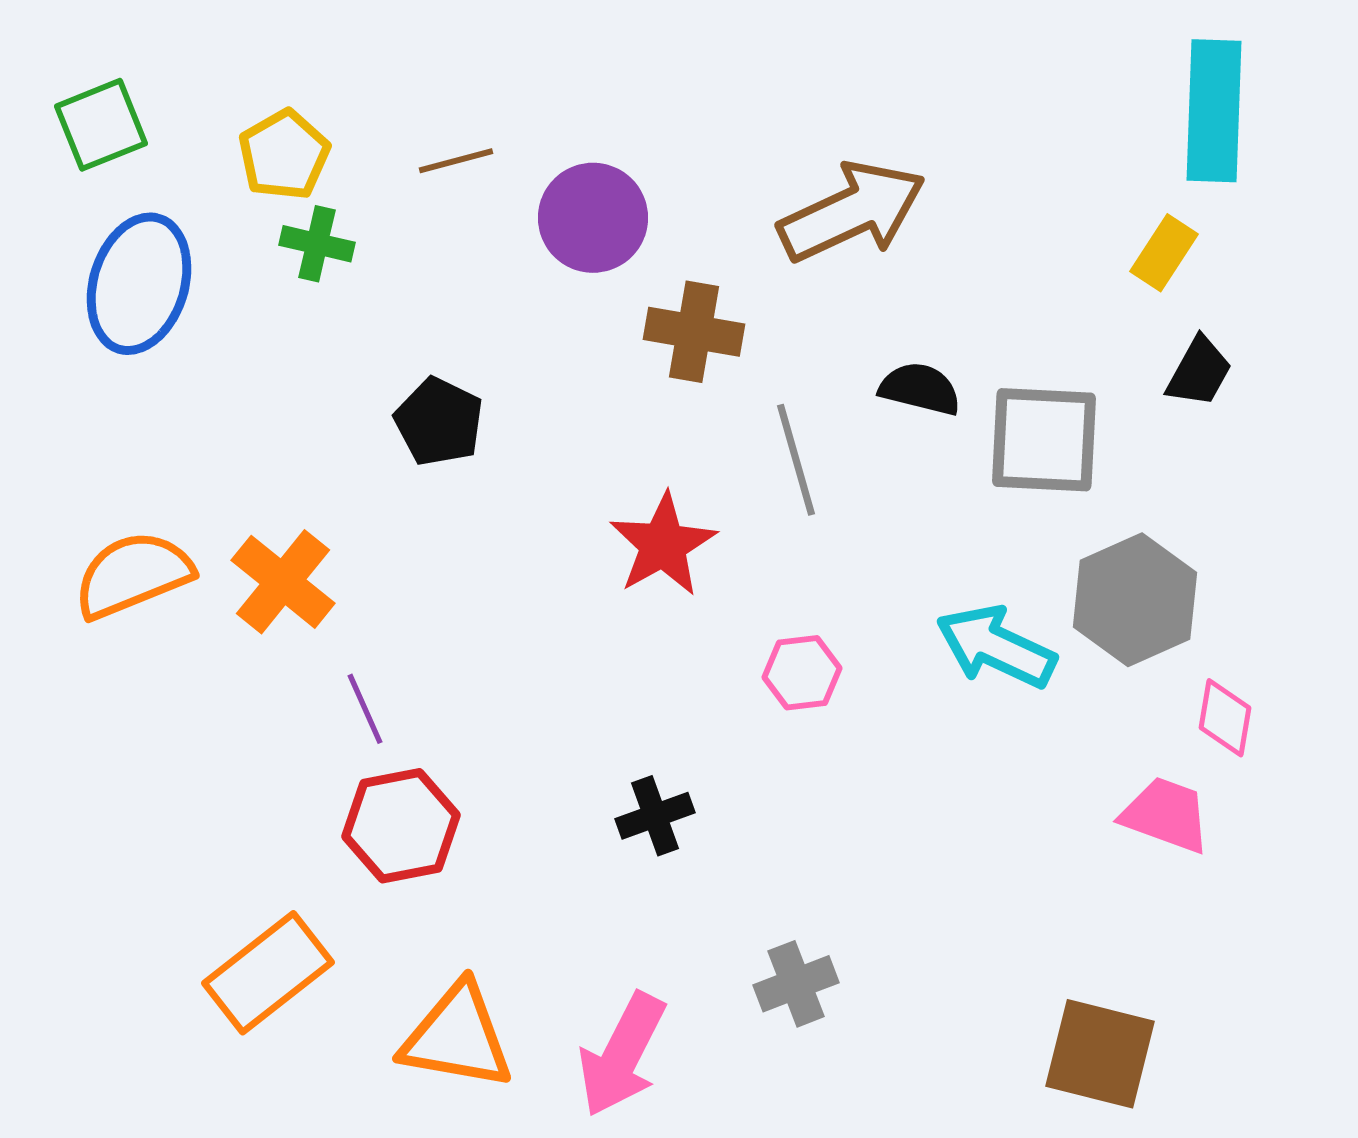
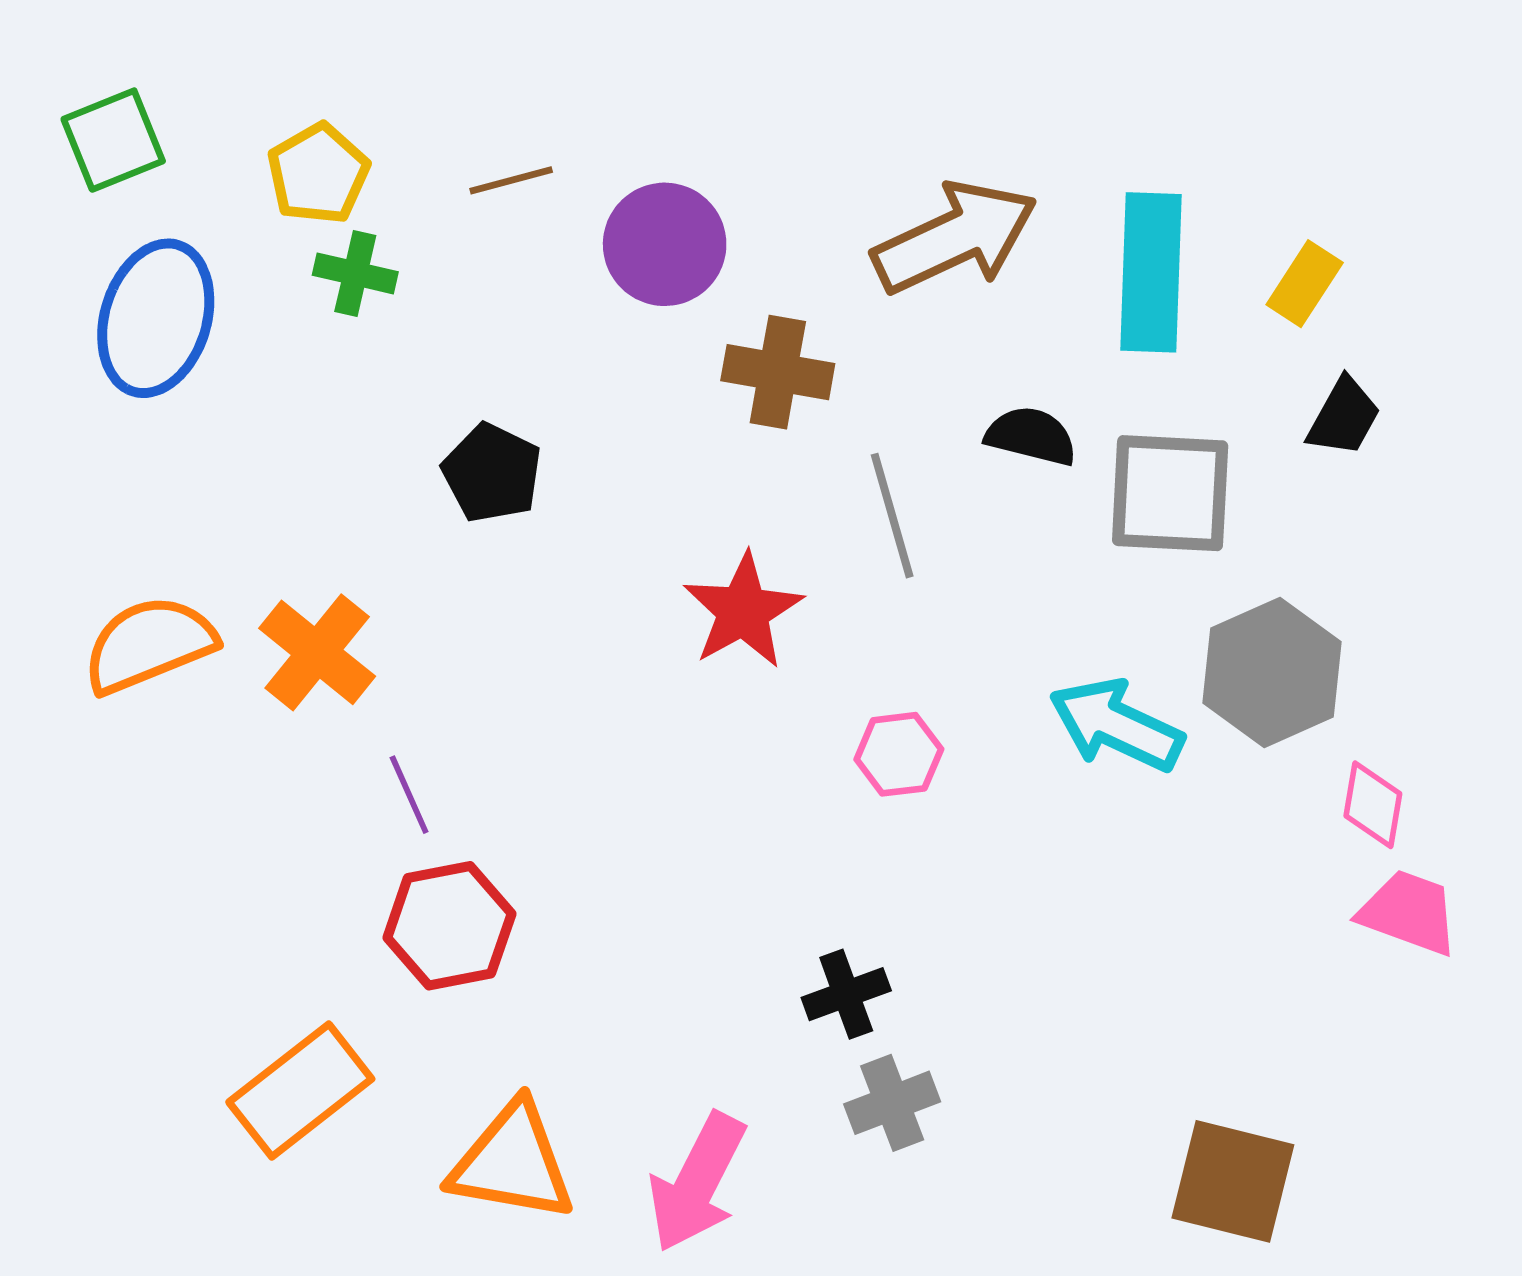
cyan rectangle: (1214, 111) -> (1151, 272), moved
pink trapezoid: (1166, 815) -> (1409, 912), moved
black cross: (655, 816) -> (846, 994), moved

